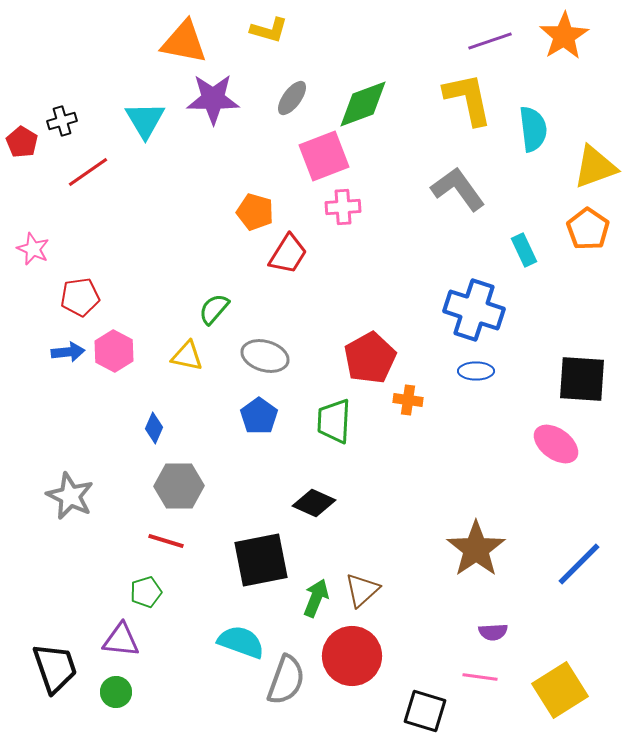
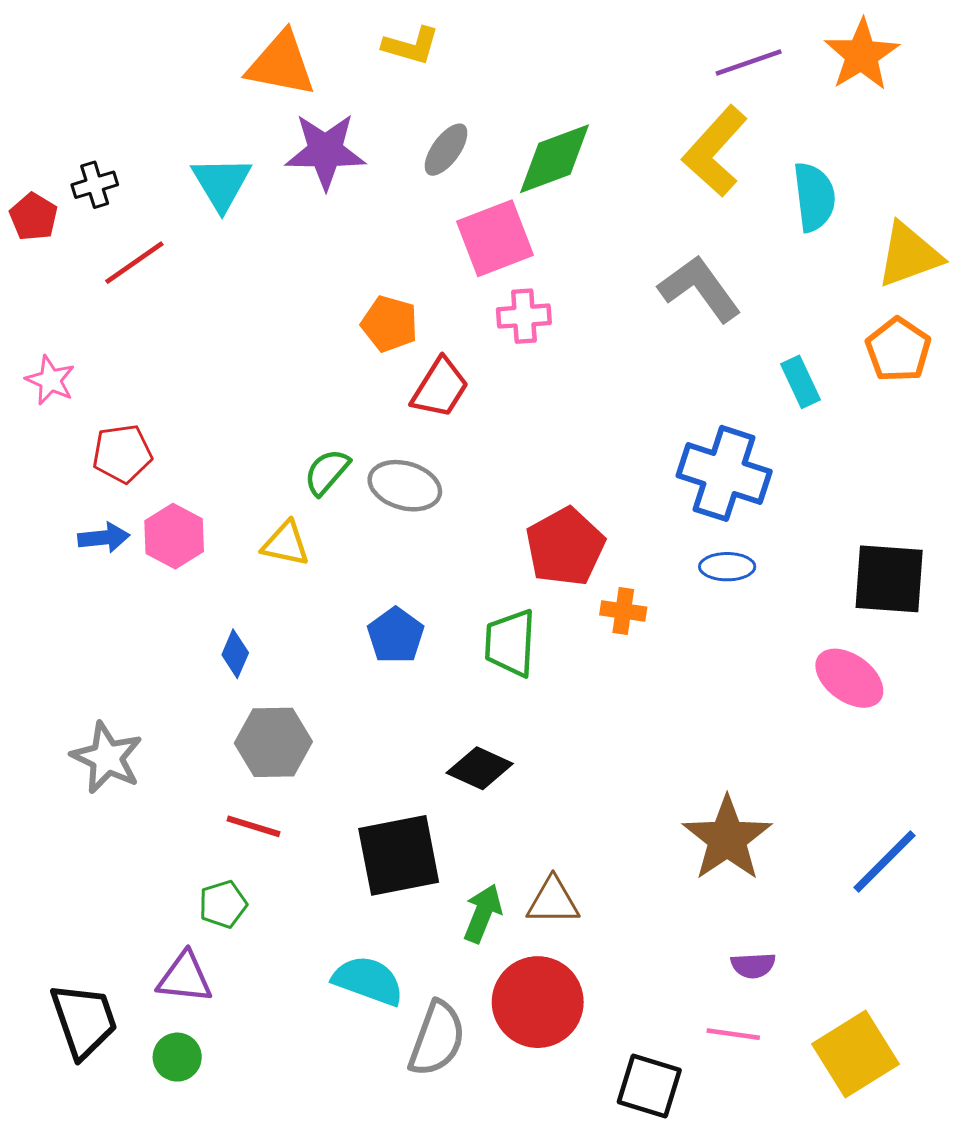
yellow L-shape: (468, 99) -> (715, 151), turned -126
gray ellipse: (265, 356) -> (405, 486), moved
brown triangle: (362, 590) -> (553, 901), turned 42

